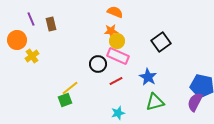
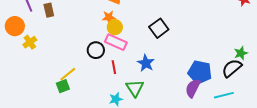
red line: (116, 81) -> (114, 67), turned -72
green triangle: (155, 102) -> (135, 88), moved, turned -48

